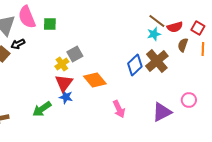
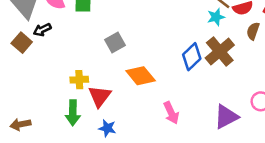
yellow cross: (62, 64) -> (79, 80), moved, turned 32
red triangle: (64, 83) -> (100, 96), moved
blue star: (66, 97) -> (107, 128), moved
green arrow: (42, 109) -> (73, 113), turned -54

